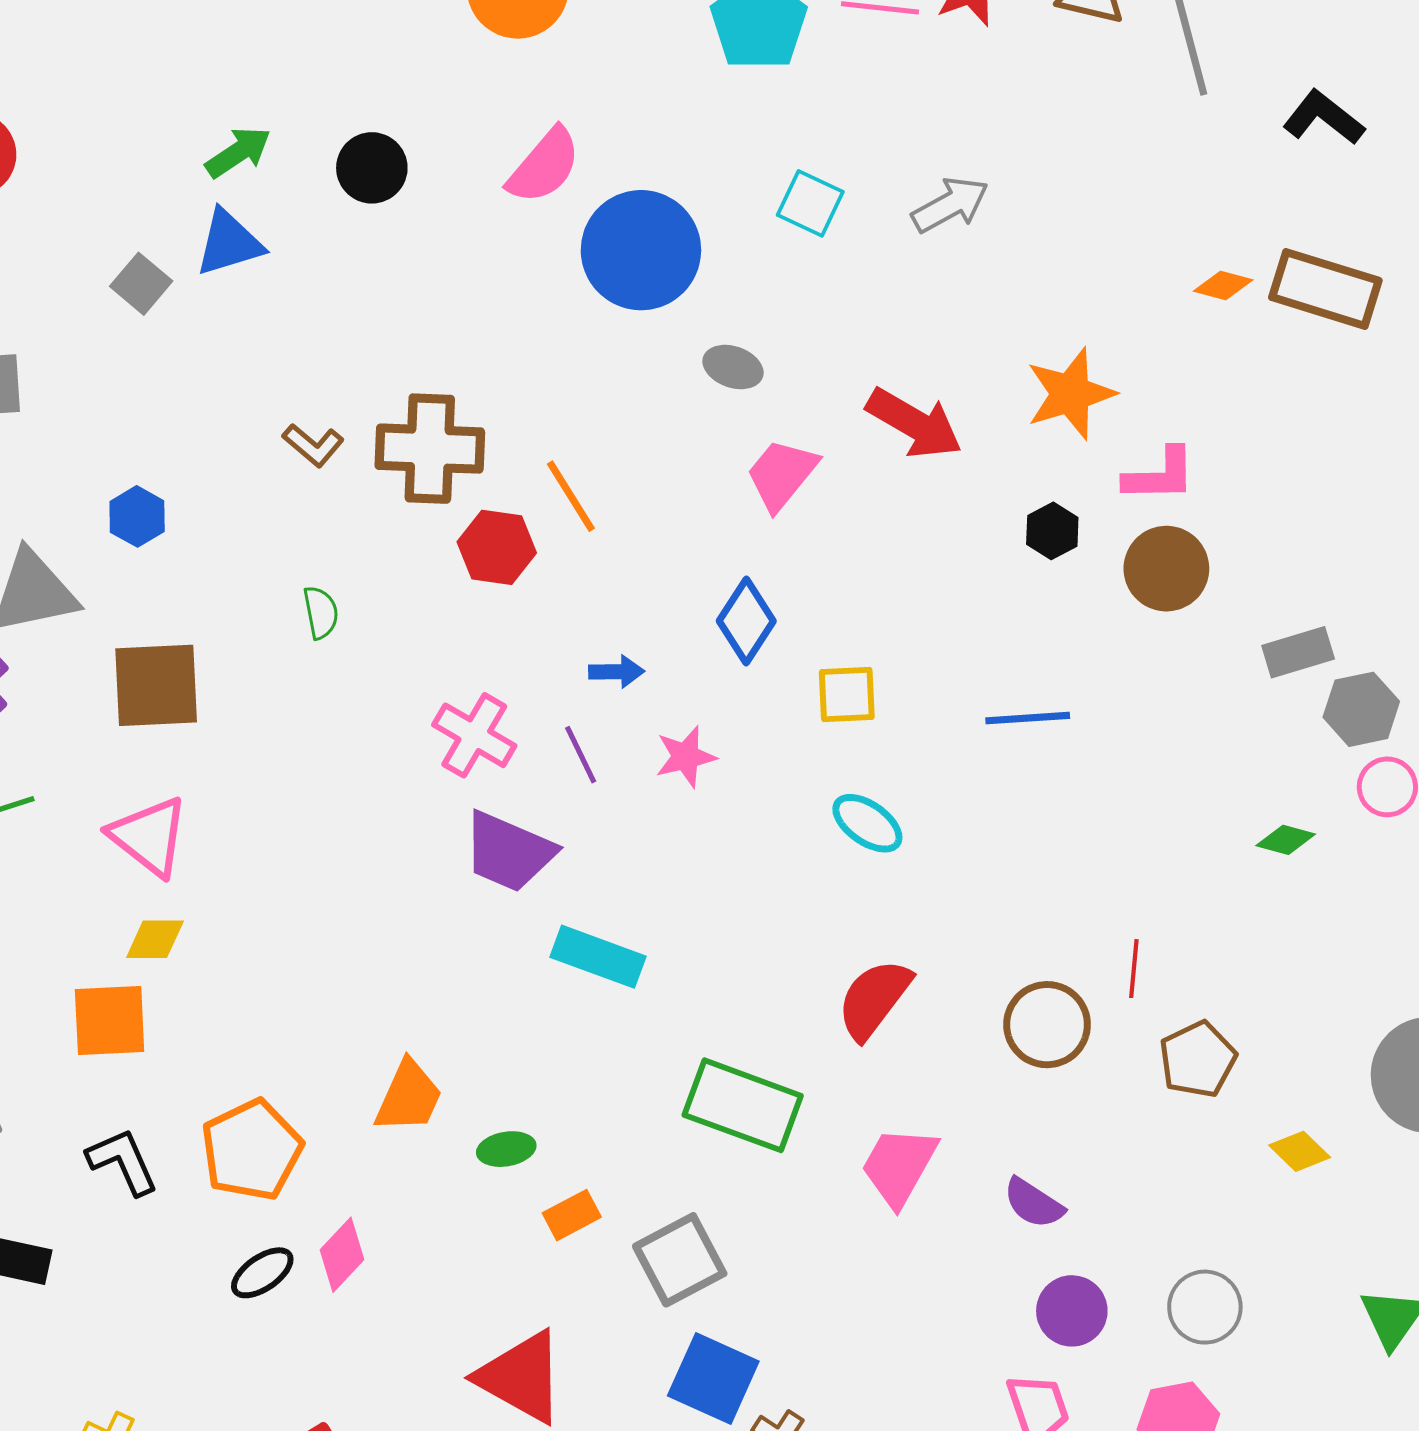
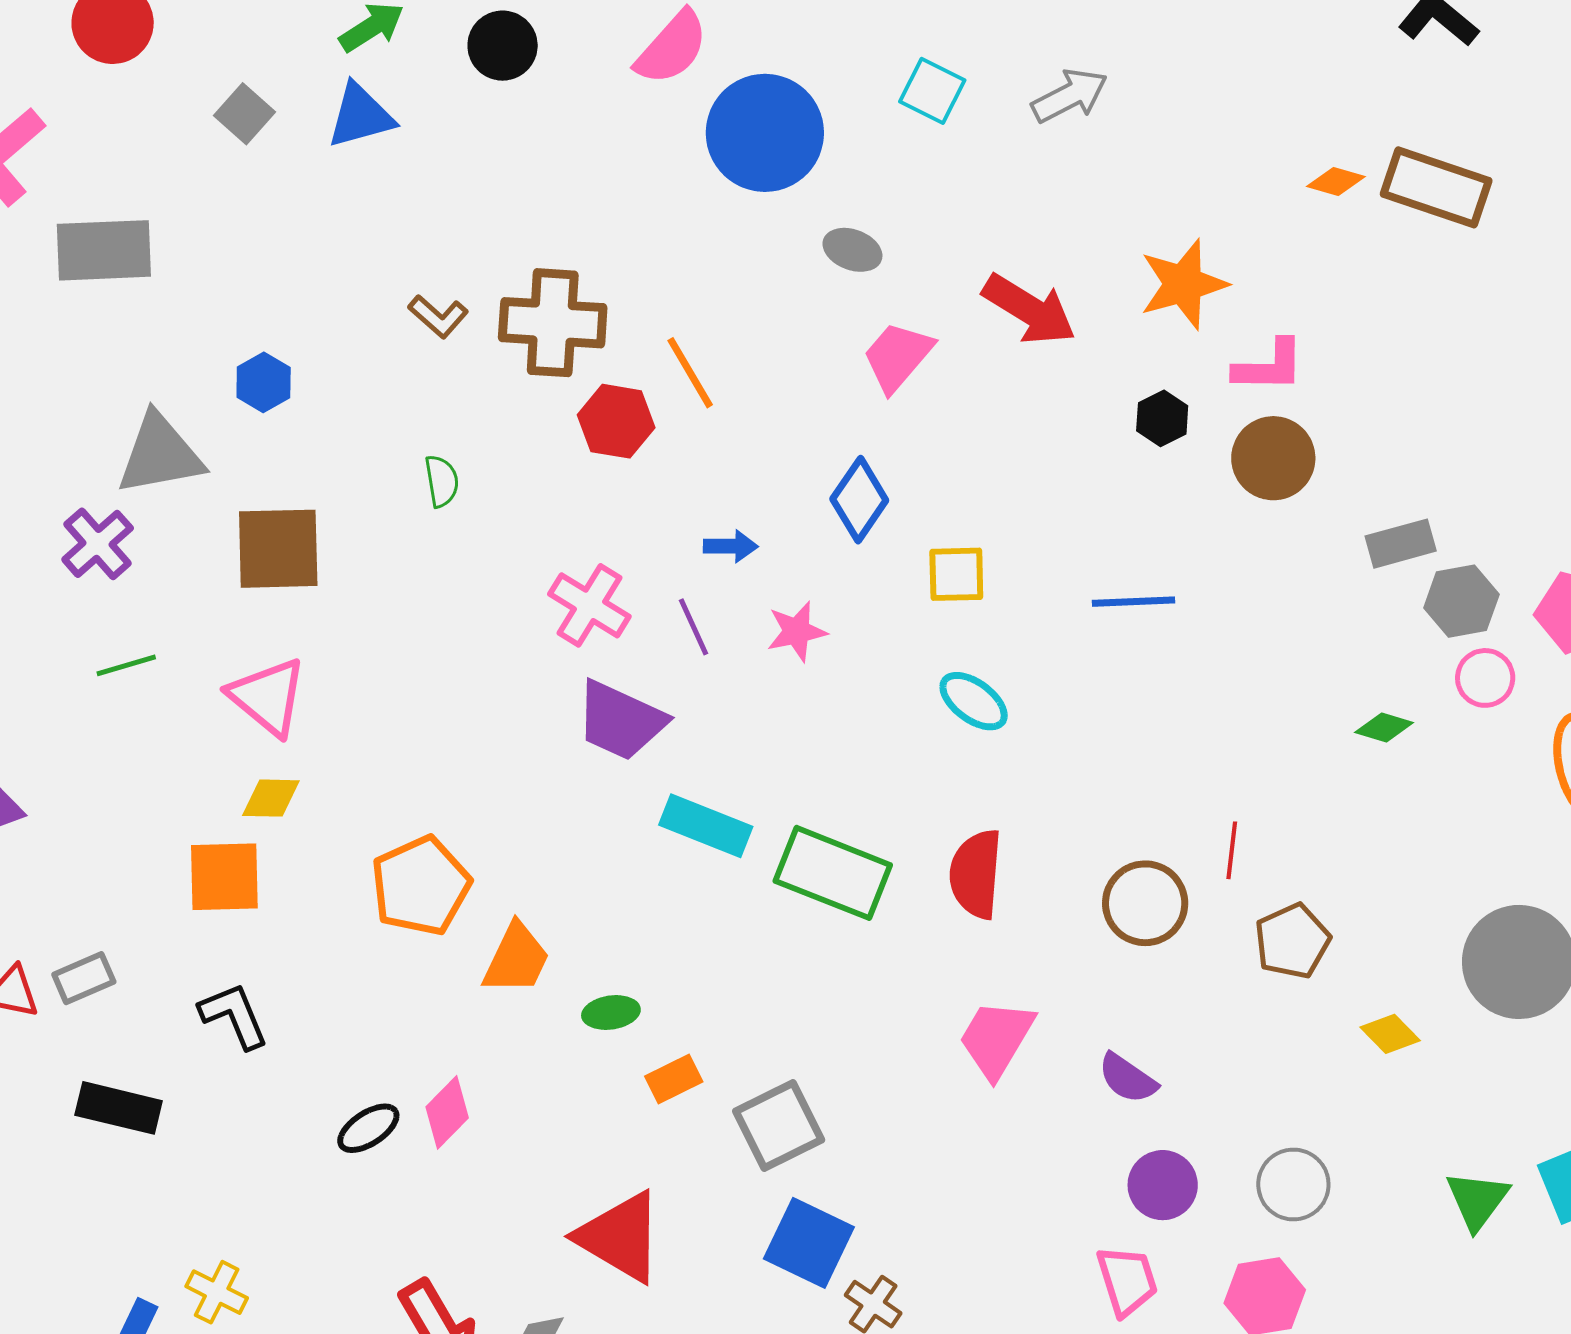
gray square: (141, 284) -> (245, 114), moved
red semicircle: (874, 999) -> (976, 874), turned -34
green rectangle: (743, 1105) -> (833, 873), moved
orange pentagon: (252, 1150) -> (421, 886), moved

